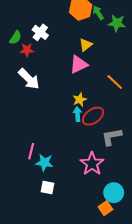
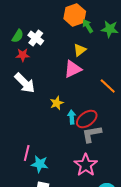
green arrow: (98, 13) -> (88, 26), moved
green semicircle: (16, 38) -> (18, 36), moved
yellow star: (80, 100) -> (57, 103), moved
gray L-shape: (112, 137) -> (92, 134), moved

